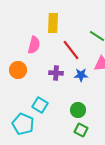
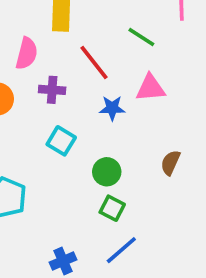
purple cross: (56, 73) -> (52, 90), moved
cyan square: (40, 105) -> (61, 141), moved

